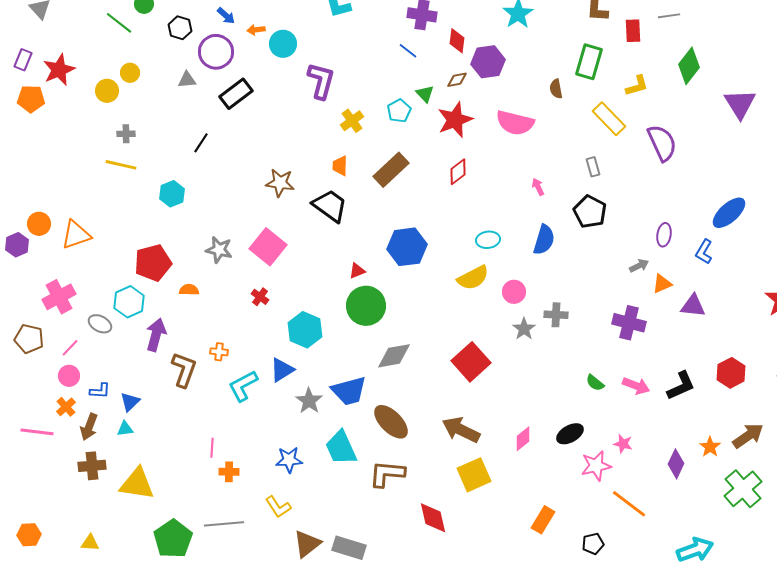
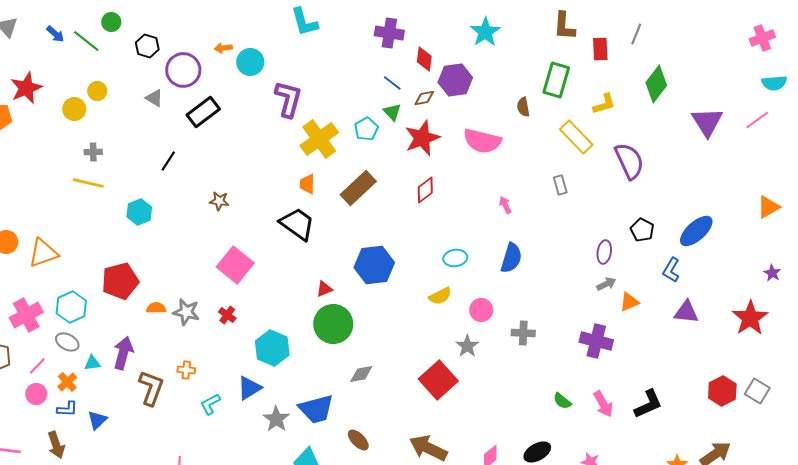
blue arrow: (226, 16) -> (55, 34), moved
gray line: (669, 16) -> (636, 34), turned -60
blue line: (408, 51) -> (392, 83), moved
gray triangle: (187, 80) -> (154, 98), turned 36
yellow cross: (352, 121) -> (319, 139), size x1.6
brown star: (280, 183) -> (219, 201), moved, size x0.7
black pentagon: (590, 212) -> (642, 230), moved, size x0.7
purple ellipse: (664, 235) -> (604, 252), moved
gray star: (219, 250) -> (186, 312), moved
yellow semicircle: (473, 278) -> (440, 296), size x0.7
cyan hexagon: (129, 302) -> (71, 307), moved
purple triangle: (693, 306) -> (686, 312), moved
gray star: (524, 329) -> (467, 346), moved
gray diamond: (394, 356) -> (361, 374), size x0.7
red hexagon: (731, 373) -> (722, 391), moved
cyan L-shape: (243, 386) -> (210, 404), size x0.7
pink arrow: (636, 386) -> (603, 404), turned 40
orange cross: (66, 407) -> (67, 382), moved
brown ellipse: (391, 422) -> (358, 440), size x0.6
brown arrow: (89, 427) -> (56, 445), turned -40
cyan triangle: (125, 429) -> (92, 363), moved

